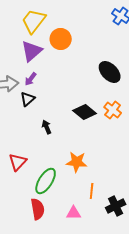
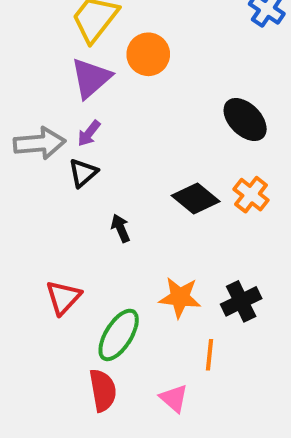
black cross: (116, 206) -> (241, 301), moved
pink triangle: (74, 213) -> (174, 398), turned 42

